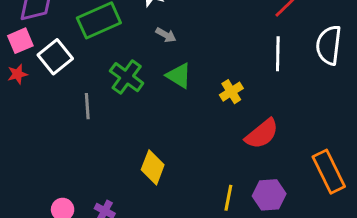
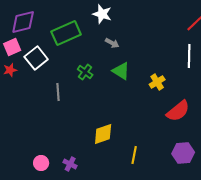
green cross: (127, 77) -> (85, 72), size x0.7
yellow diamond: (153, 167) -> (103, 134), turned 50
yellow line: (228, 198) -> (134, 155), moved

